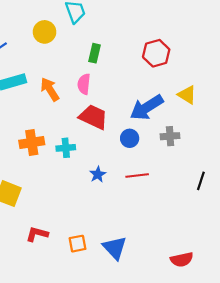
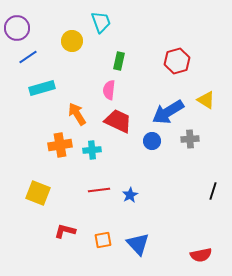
orange arrow: (50, 89) -> (77, 114), moved
blue star: (98, 174) -> (130, 195), moved
red line: (137, 176) -> (99, 190), moved
black line: (201, 181) -> (213, 191), moved

